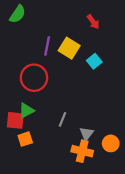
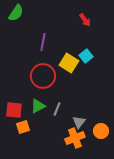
yellow square: (69, 48) -> (69, 63), moved
red circle: (34, 78) -> (43, 76), moved
green triangle: (26, 111) -> (38, 106), moved
orange cross: (82, 151) -> (75, 138), turned -36

